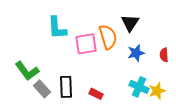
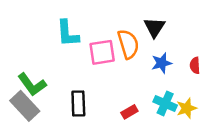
gray rectangle: (42, 89) -> (25, 106), moved, size x1.4
red rectangle: (96, 94) -> (129, 112), moved, turned -56

